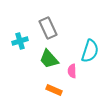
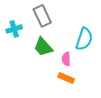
orange rectangle: (54, 90) -> (66, 78), moved

